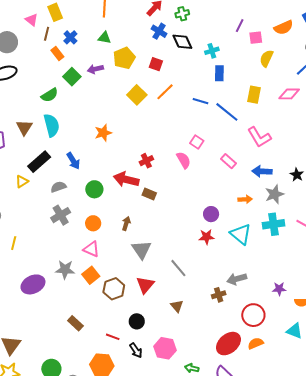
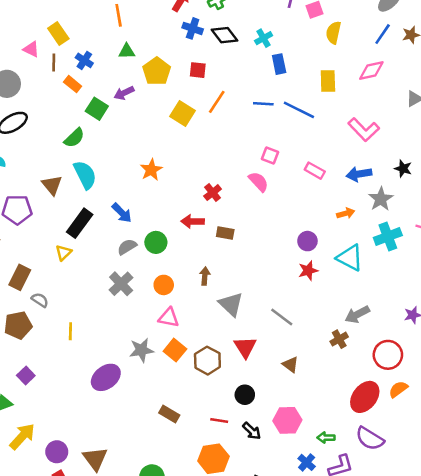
pink L-shape: (259, 137) -> (364, 130), moved
red arrow: (126, 179) -> (193, 221), size x0.7
gray semicircle: (58, 187) -> (127, 247), moved

